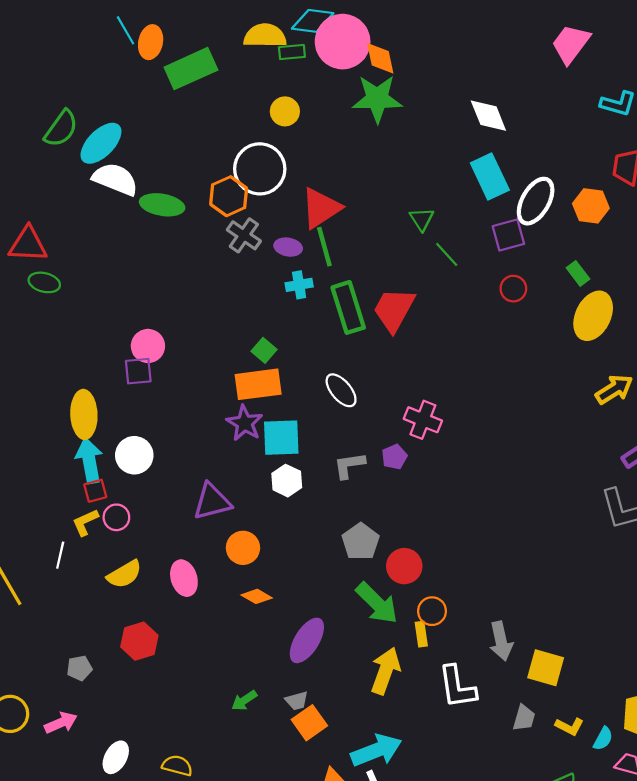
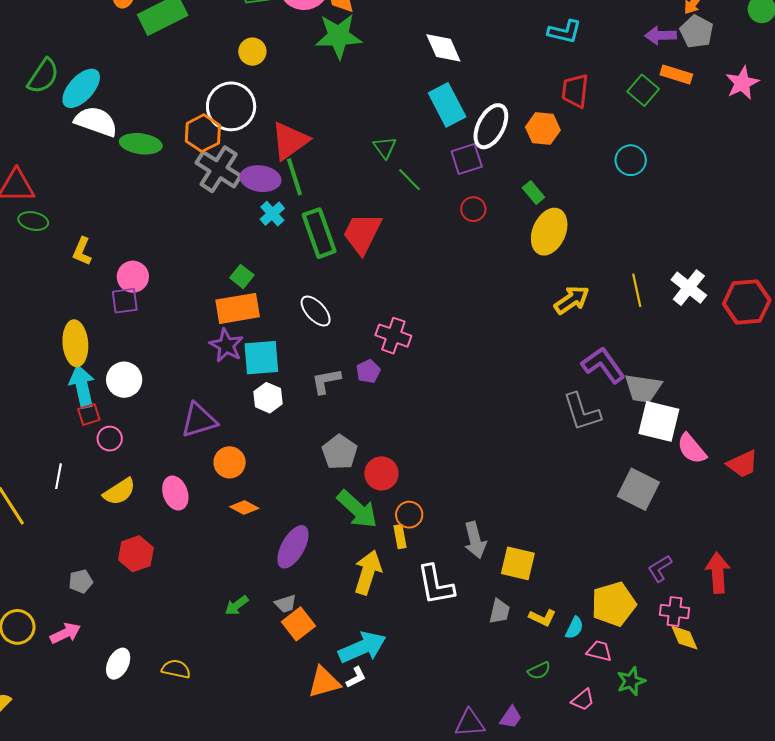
gray cross: (244, 235) -> (219, 169), size x1.4
purple ellipse: (288, 247) -> (261, 179), size x1.5
cyan cross: (299, 285) -> (272, 214), turned -30
yellow L-shape: (85, 522) -> (82, 251), moved, turned -40

